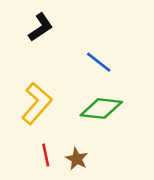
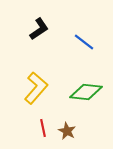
blue line: (99, 62) -> (84, 42), moved

